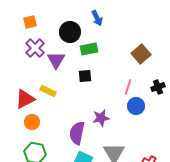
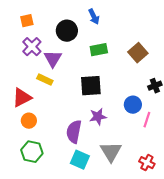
green rectangle: (89, 49) -> (99, 50), moved
black square: (85, 76) -> (91, 86), moved, size x1.6
pink line: (128, 87) -> (147, 120), moved
yellow rectangle: (48, 91) -> (45, 80), moved

